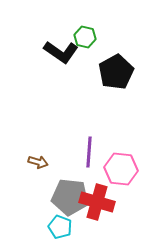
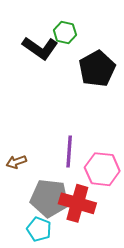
brown arrow: (38, 162) -> (16, 162), turned 144

